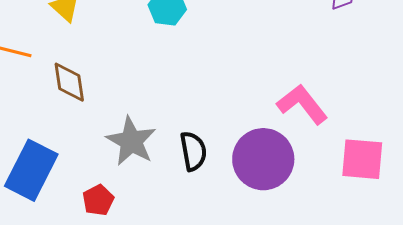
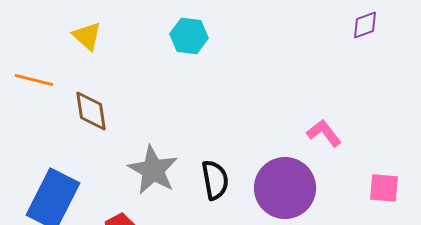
pink L-shape: (302, 104) -> (324, 133), size x0.7
pink square: (362, 159) -> (384, 188), size x0.7

